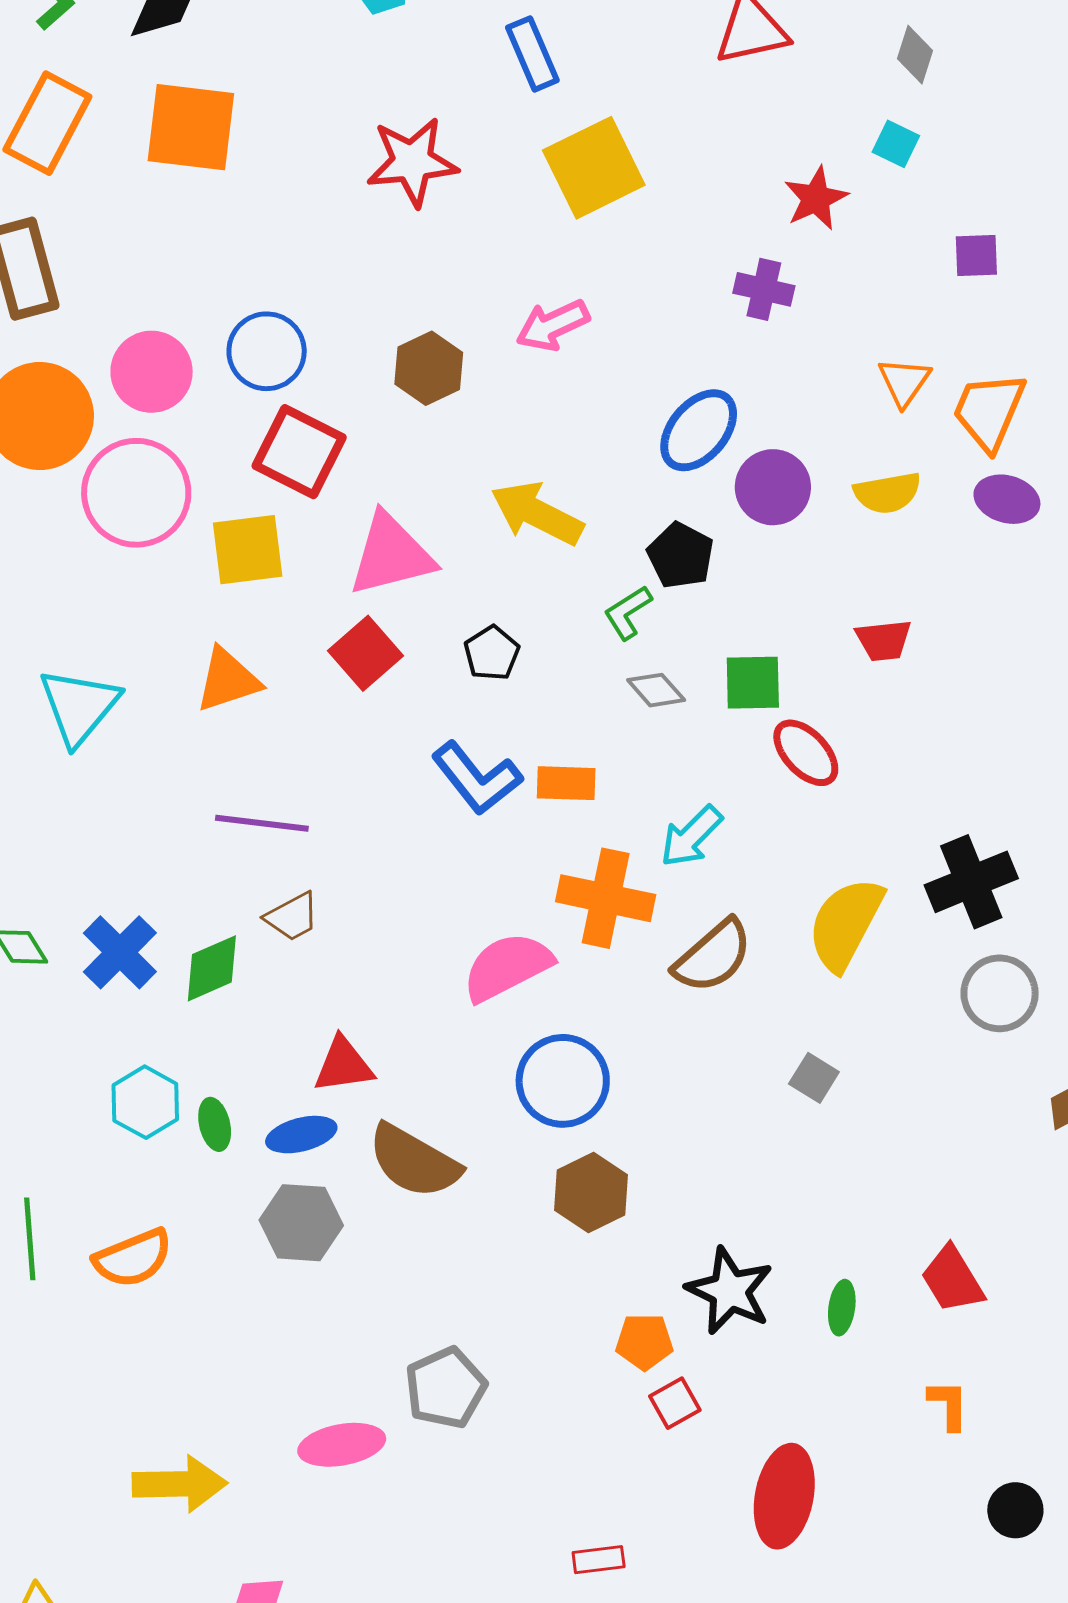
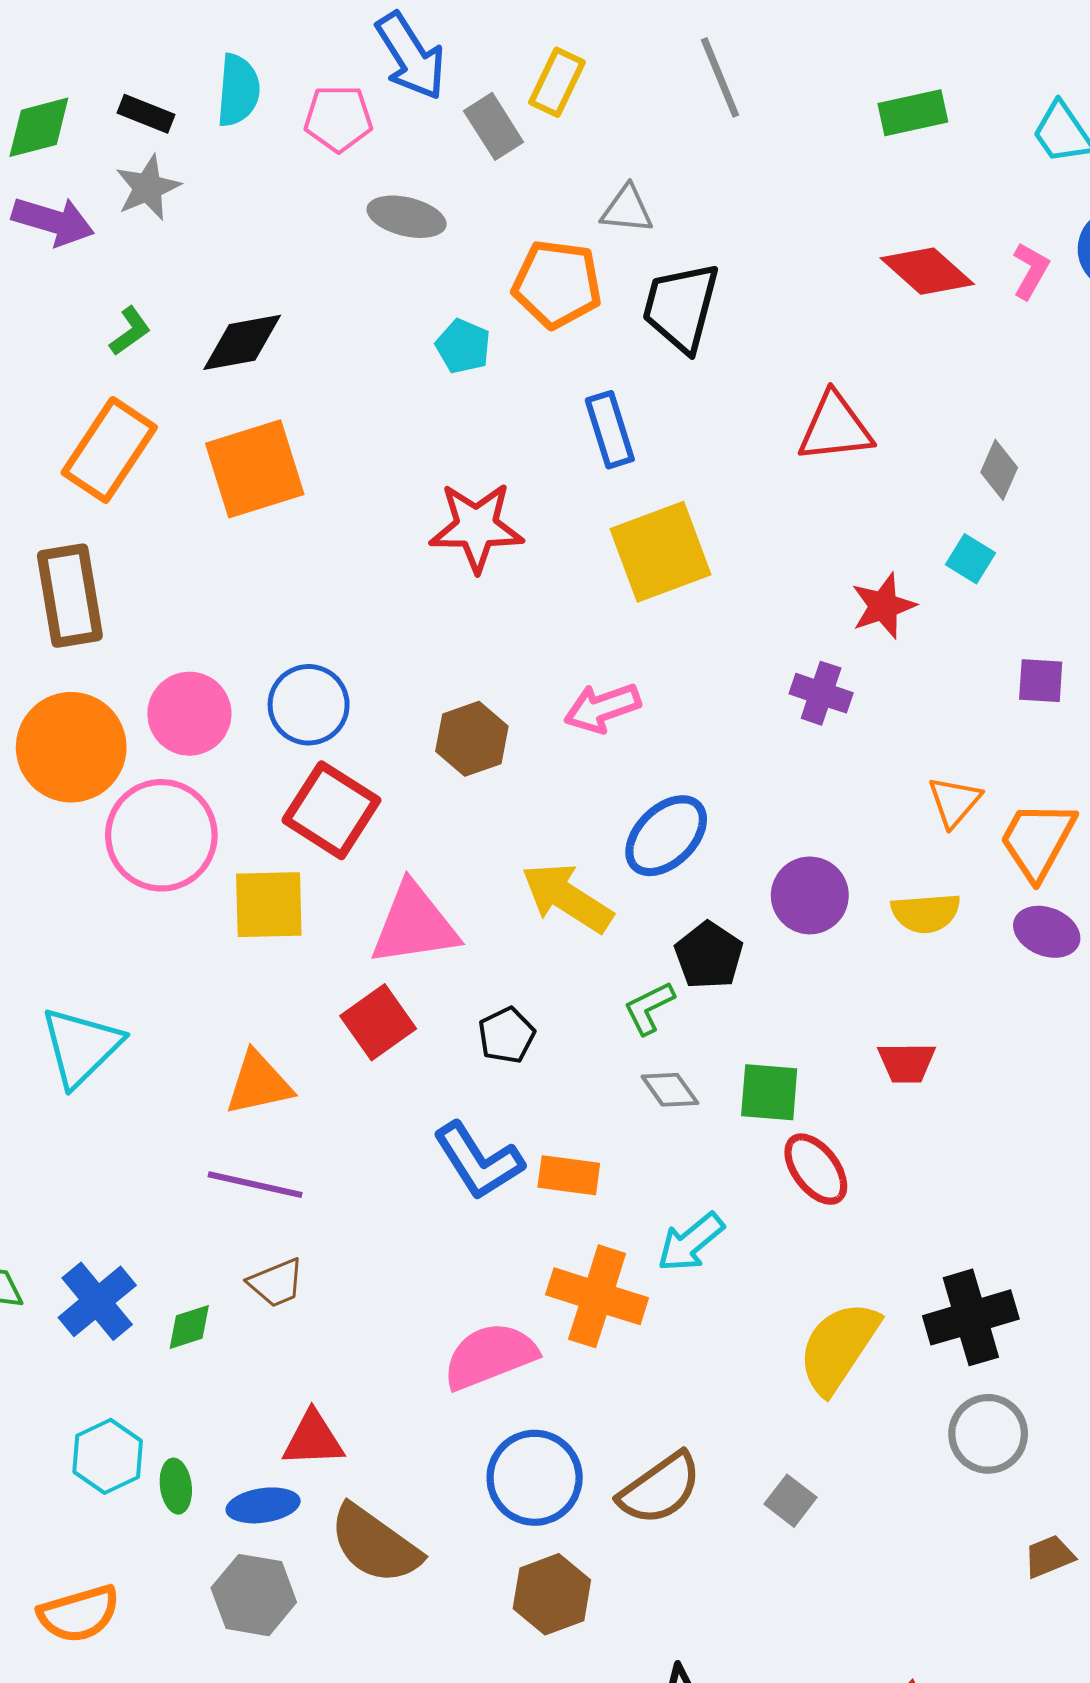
orange square: (191, 127) -> (255, 469), turned -30
blue ellipse: (699, 430) -> (666, 836), moved
orange triangle: (228, 680) -> (259, 1083), moved
brown semicircle: (713, 956) -> (660, 1489), moved
green diamond: (212, 968) -> (189, 1327), size x0.7

